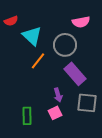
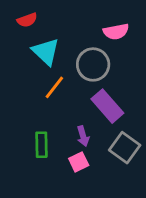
red semicircle: (11, 21) -> (27, 20), moved
gray square: (87, 103) -> (125, 148), turned 30
green rectangle: (27, 116) -> (41, 145), moved

